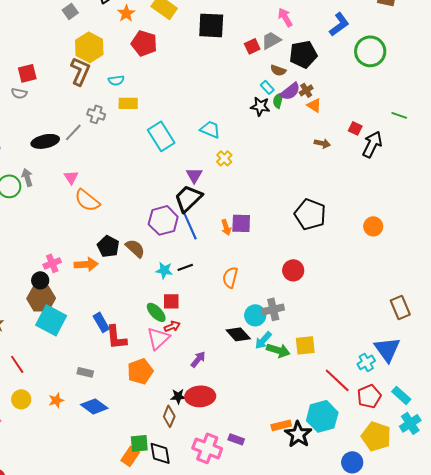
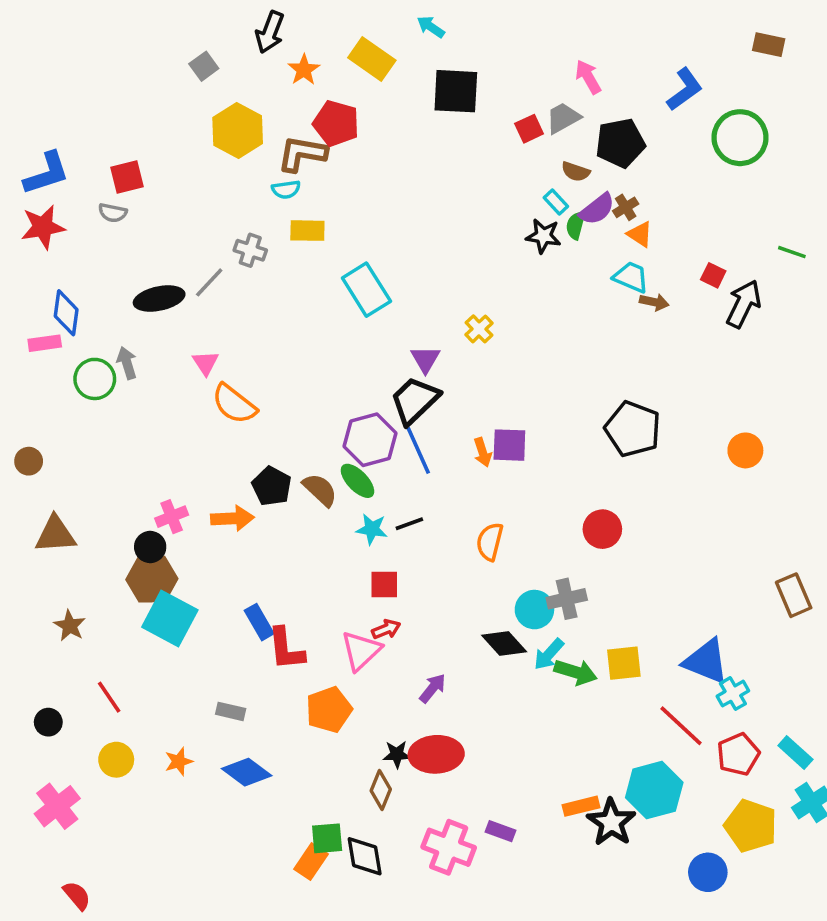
brown L-shape: (80, 71) -> (302, 154), moved, turned -104
cyan trapezoid: (210, 129) -> (631, 277), moved
green ellipse: (156, 312) -> (357, 481), moved
blue triangle: (387, 349) -> (706, 661), moved, turned -32

